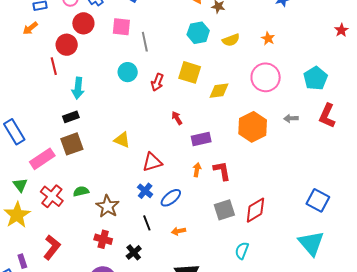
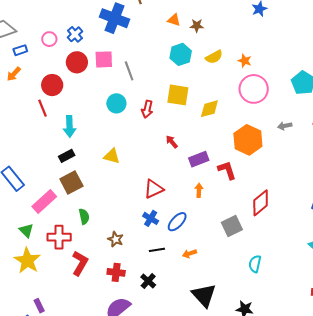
red circle: (83, 23) -> (77, 62), moved
orange star: (268, 38) -> (245, 61), moved
yellow triangle: (122, 140) -> (112, 156), moved
red L-shape: (222, 171) -> (227, 170), moved
green semicircle: (81, 191) -> (84, 216), moved, turned 98
red cross: (52, 196) -> (59, 237), turned -30
brown star: (107, 206) -> (116, 239), size x0.7
red diamond: (255, 210) -> (261, 203), moved
black line: (147, 223) -> (157, 250), turned -70
red L-shape: (52, 247) -> (80, 263), moved

